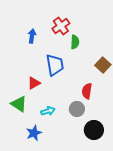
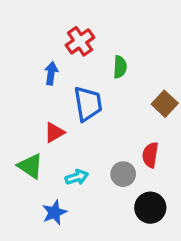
red cross: (61, 26) -> (80, 41), moved
blue arrow: (32, 36) -> (51, 73), moved
red semicircle: (87, 91) -> (150, 155), moved

